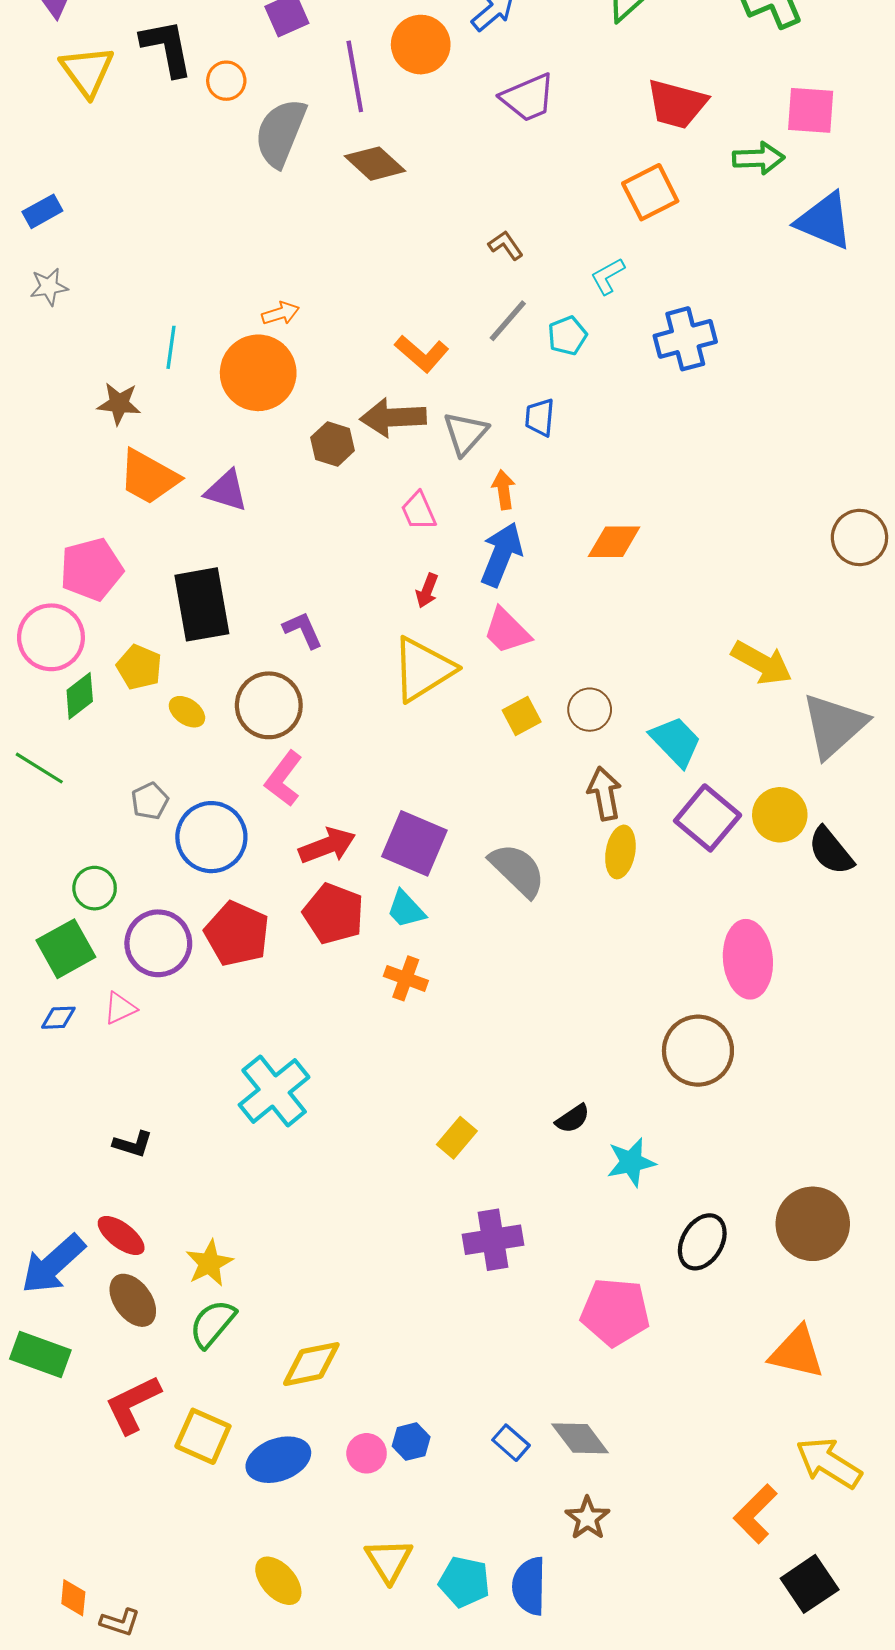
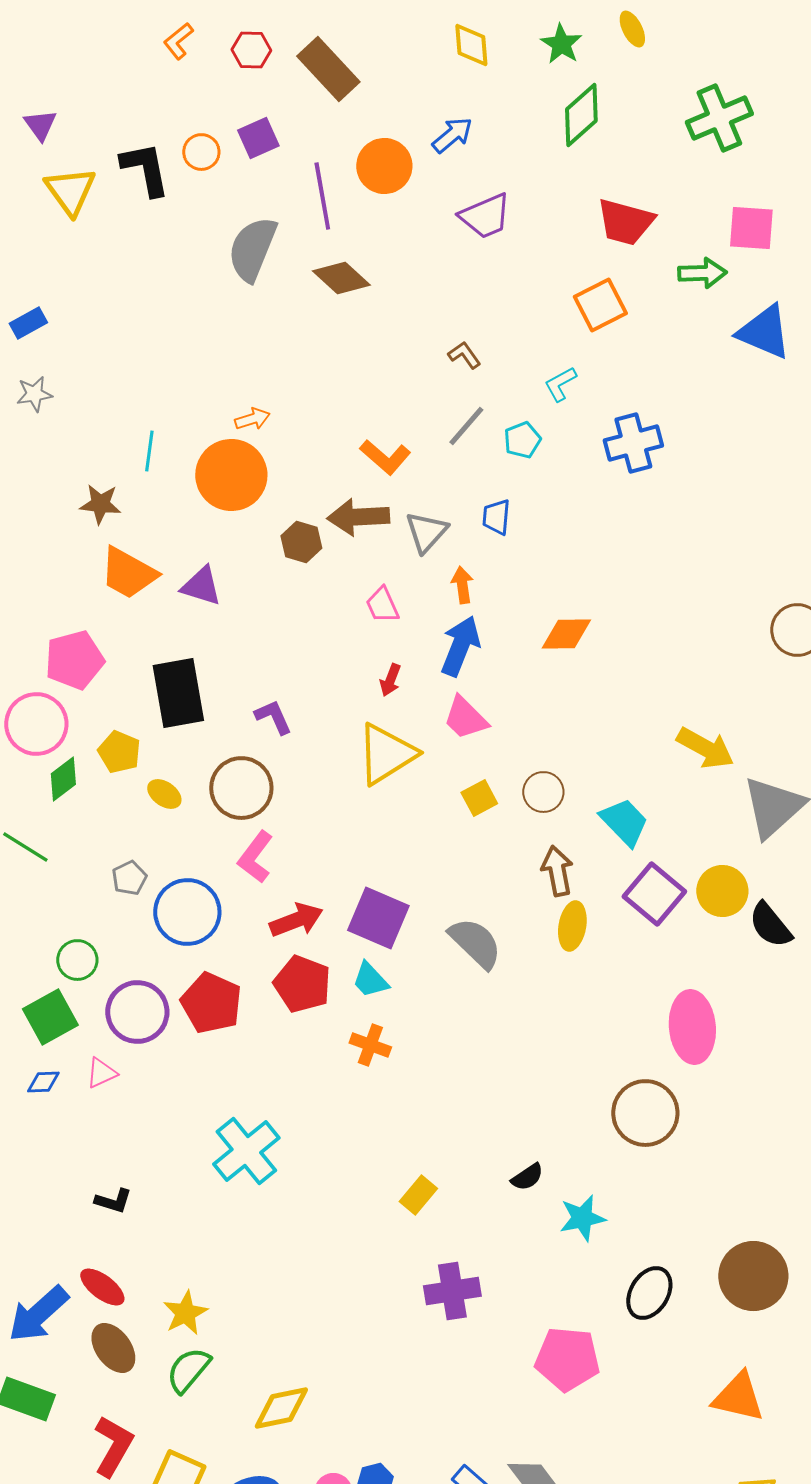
orange circle: (226, 81) -> (201, 152), moved
red L-shape: (133, 1404) -> (113, 1446), turned 146

